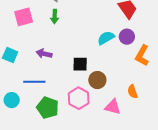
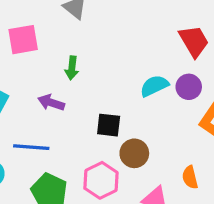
green arrow: (55, 17) -> (72, 68), moved

